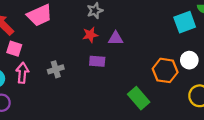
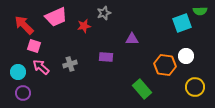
red star: (90, 35) -> (84, 26), moved
purple triangle: (116, 38) -> (132, 39), moved
pink arrow: (22, 73) -> (41, 67), turned -54

